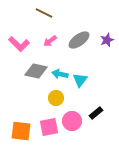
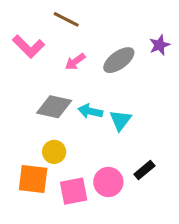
purple star: (107, 40) -> (160, 45), moved
pink L-shape: (19, 44) -> (29, 47), moved
yellow circle: (56, 98) -> (54, 152), moved
orange square: (21, 131) -> (33, 179), moved

